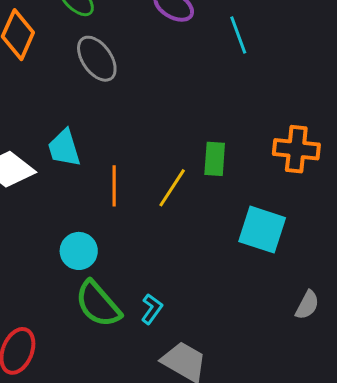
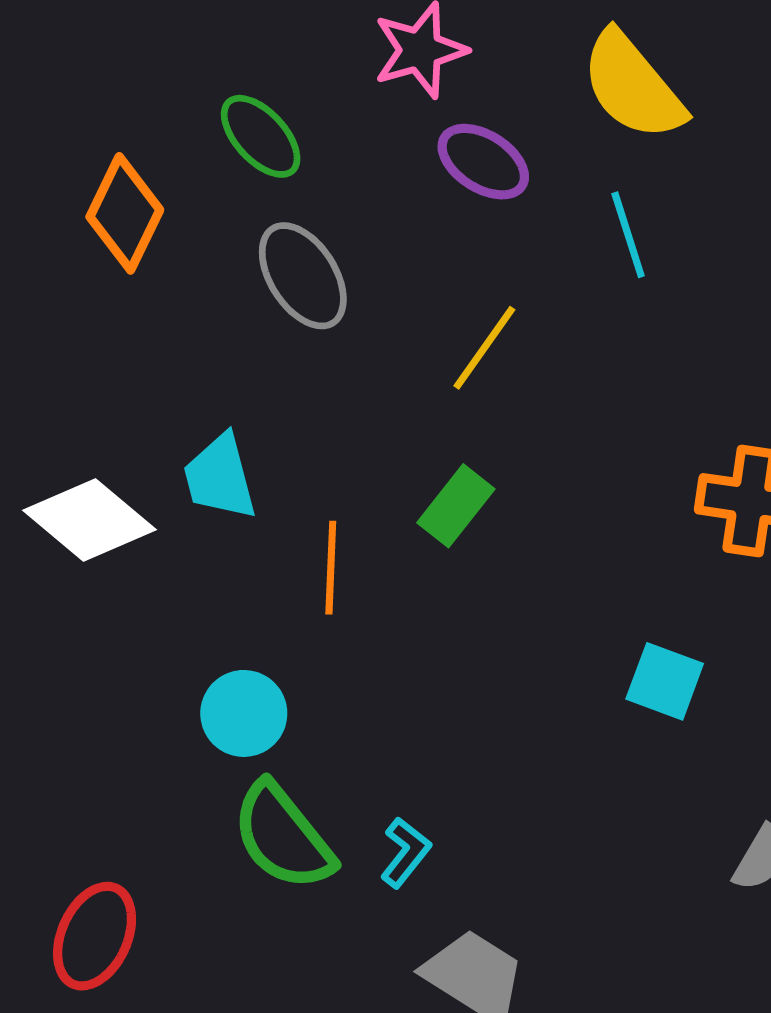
green rectangle: (215, 159) -> (456, 506), moved, turned 32
yellow line: (172, 188) -> (484, 348), moved
cyan square: (262, 230) -> (665, 681), size x0.7

